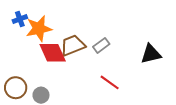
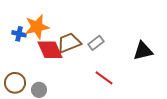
blue cross: (20, 19) -> (19, 34), moved, turned 32

